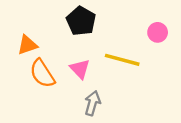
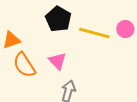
yellow line: (122, 60) -> (94, 33), moved

